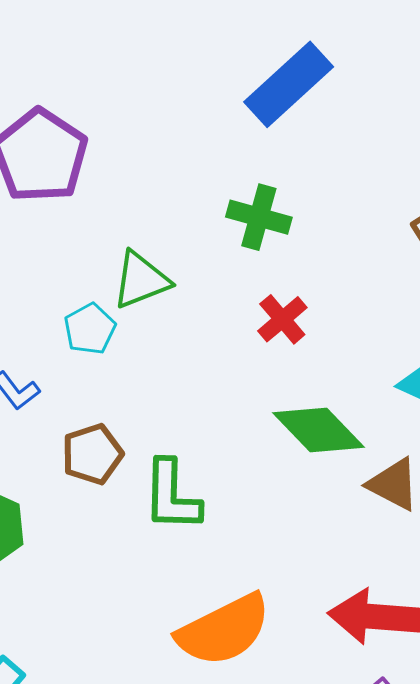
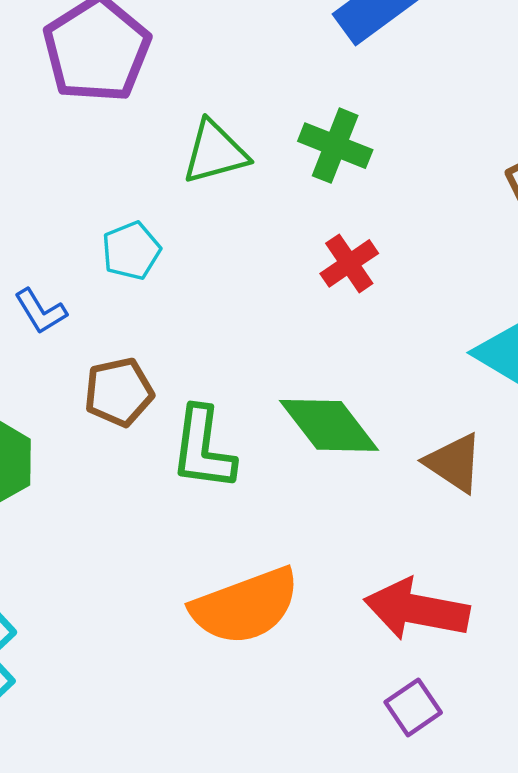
green triangle: (141, 280) -> (215, 152), moved
green diamond: (319, 430) -> (329, 425), moved

